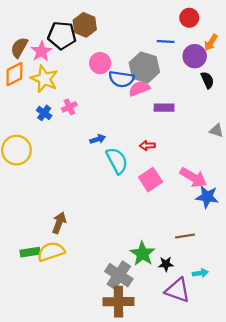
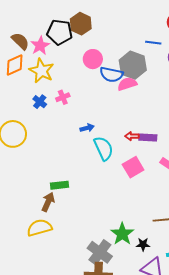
brown semicircle: (19, 48) -> (20, 41), turned 102
purple rectangle: (164, 108) -> (148, 137), moved
green rectangle: (30, 252) -> (60, 185), moved

